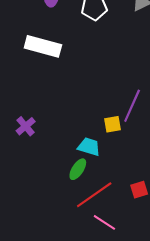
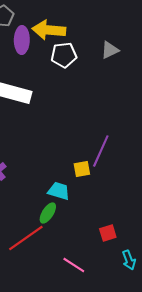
red line: (94, 195) -> (26, 238), moved

